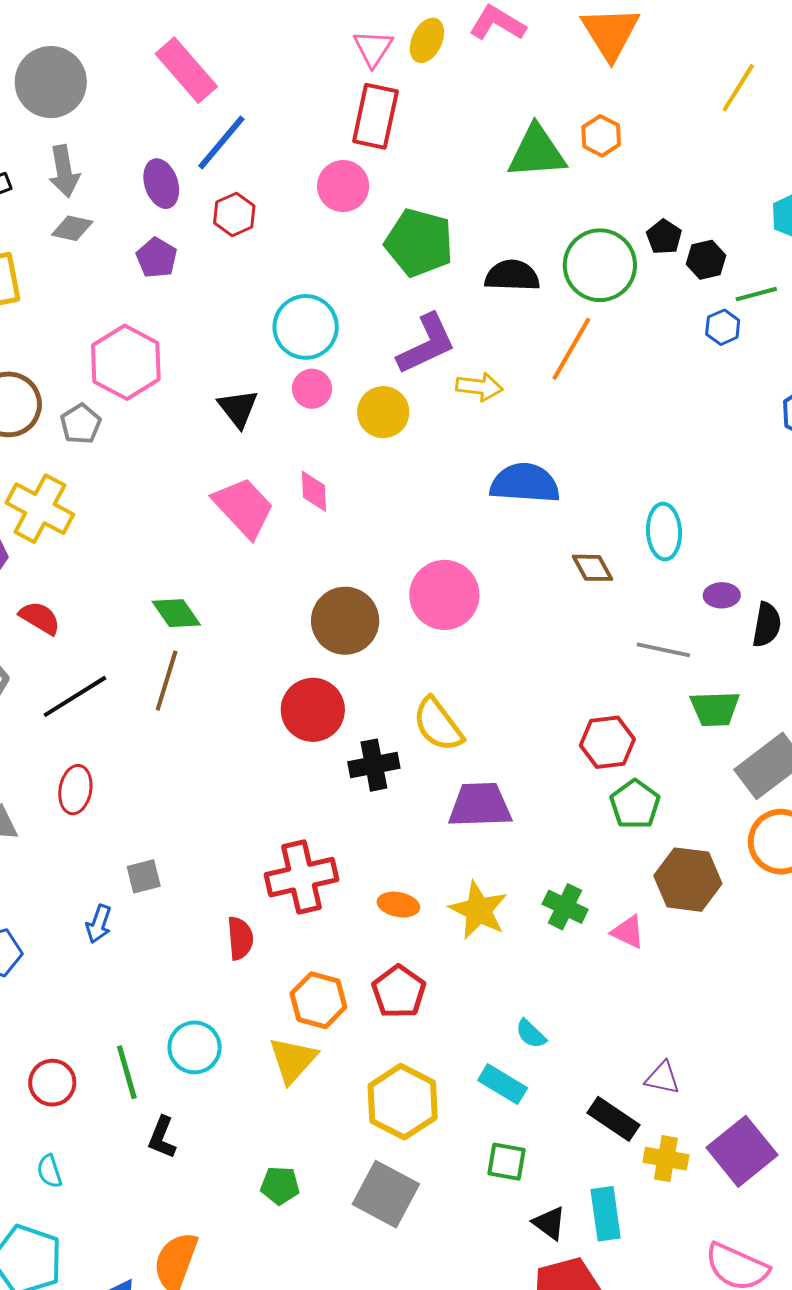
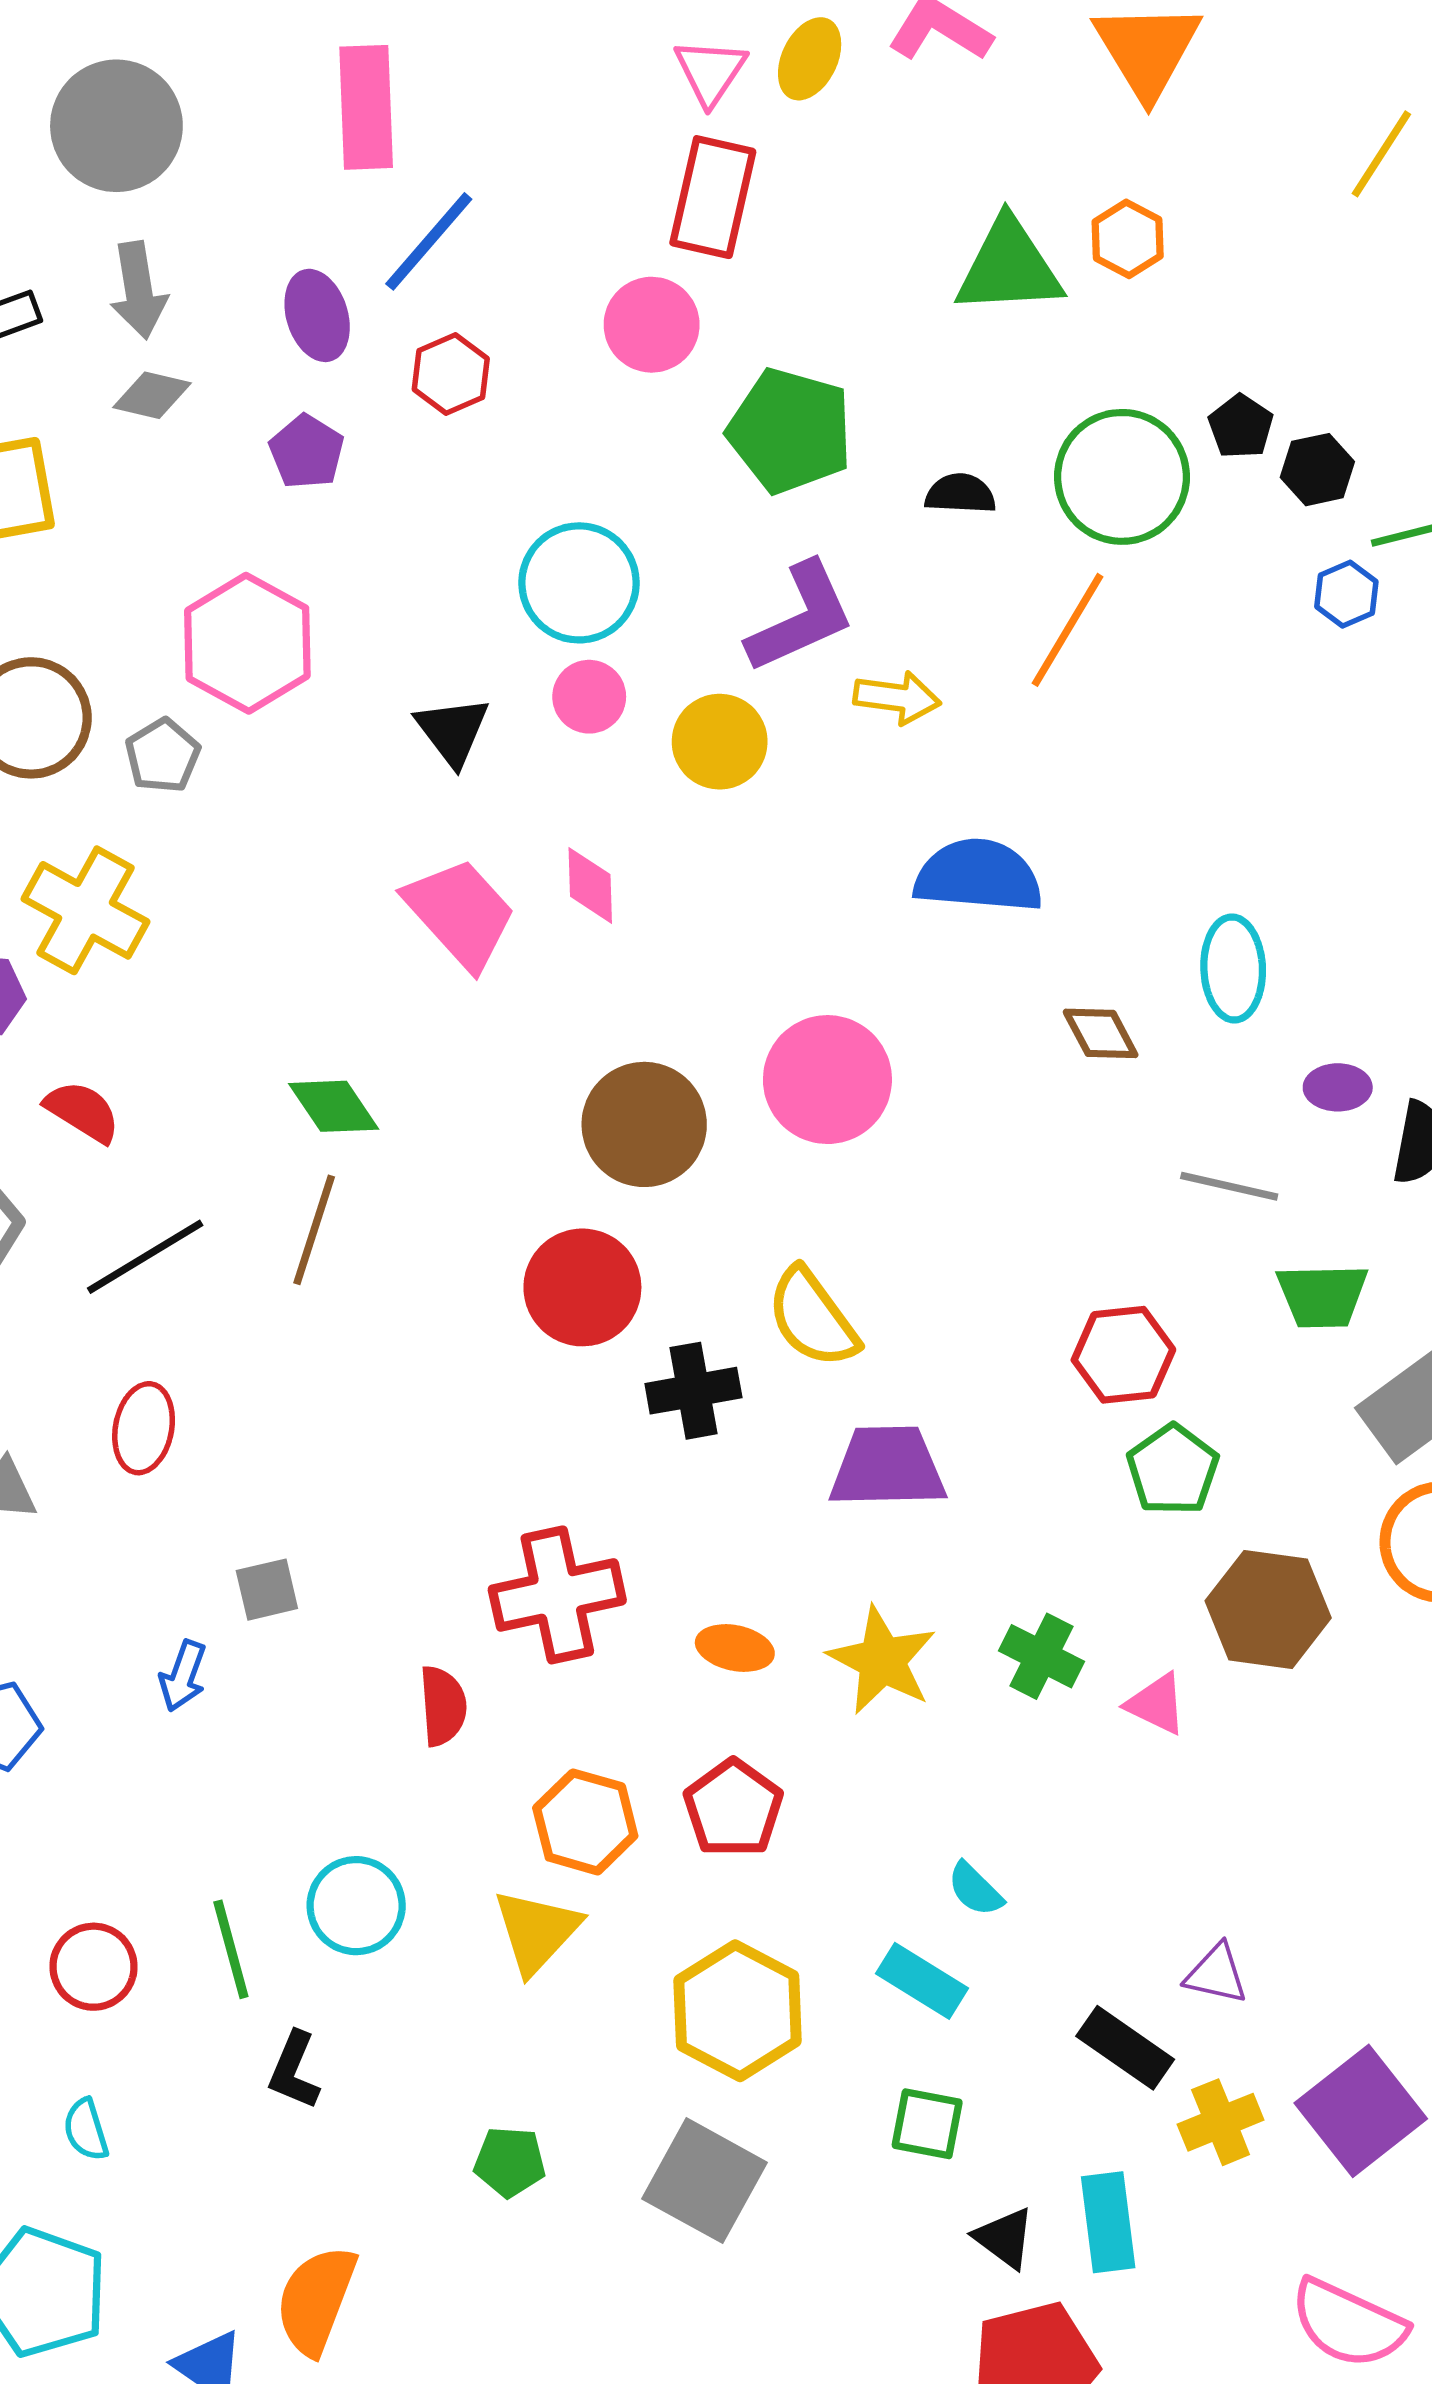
pink rectangle: (186, 70) -> (366, 107), turned 38
black semicircle: (512, 276) -> (960, 494), size x0.7
yellow cross: (666, 1159) -> (1221, 2122), turned -33

